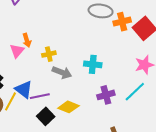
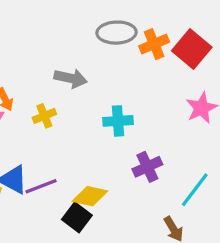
gray arrow: (62, 72) -> (71, 78), moved
cyan line: (135, 92) -> (195, 190), moved
black square: (46, 116) -> (77, 217), moved

